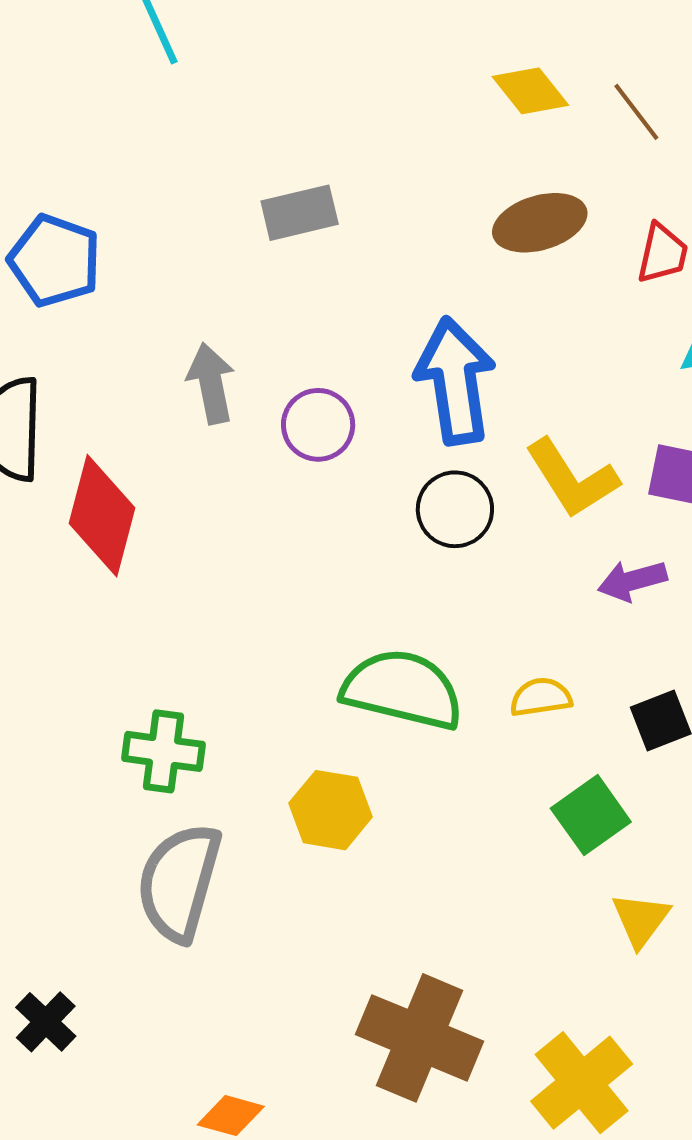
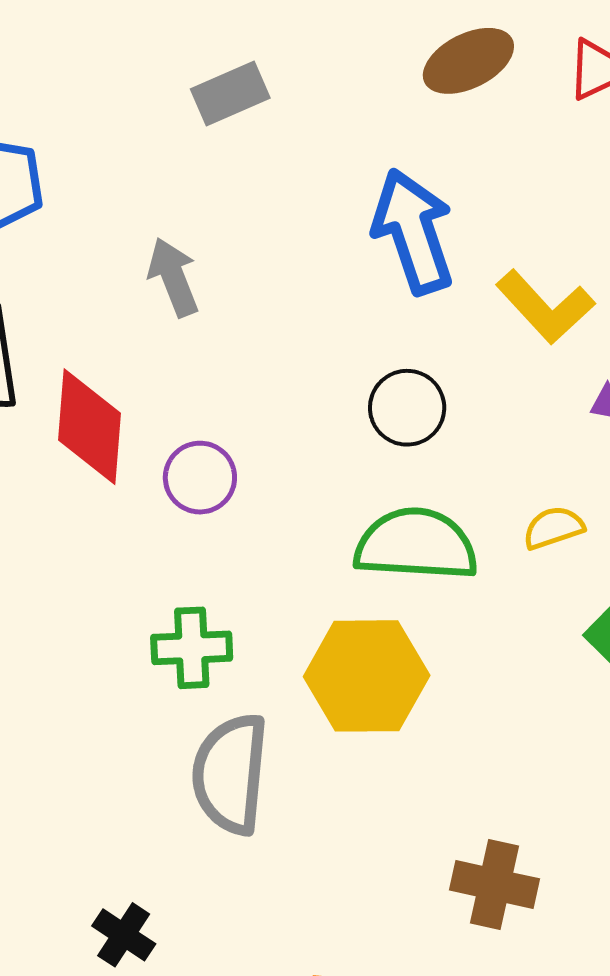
purple circle: (318, 425) -> (200, 478), moved
black circle: (455, 509) -> (407, 408), moved
yellow hexagon: (331, 810) -> (367, 676), size x1.5
brown cross: (420, 1038) -> (494, 884), size x0.7

